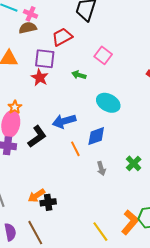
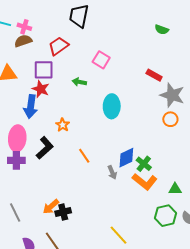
cyan ellipse: (108, 103) -> (112, 106), turned 70
orange star: (15, 107) -> (63, 125), moved
blue arrow: (64, 121) -> (31, 107), moved, turned -60
blue diamond: (96, 136) -> (126, 158), moved
orange L-shape: (130, 222) -> (145, 182), moved, turned 95

